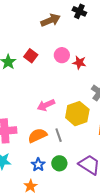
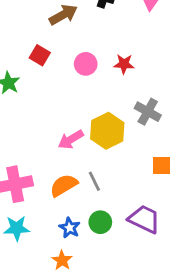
red square: (31, 56) -> (40, 55), moved
red star: (79, 63) -> (124, 64), moved
yellow hexagon: (77, 114) -> (107, 131), moved

